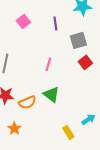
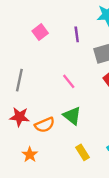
pink line: (48, 64) -> (69, 81), turned -56
yellow rectangle: (68, 132) -> (82, 152), moved

